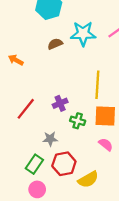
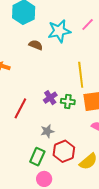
brown semicircle: (55, 44) -> (36, 45), turned 56
green cross: (78, 121) -> (68, 101), moved

